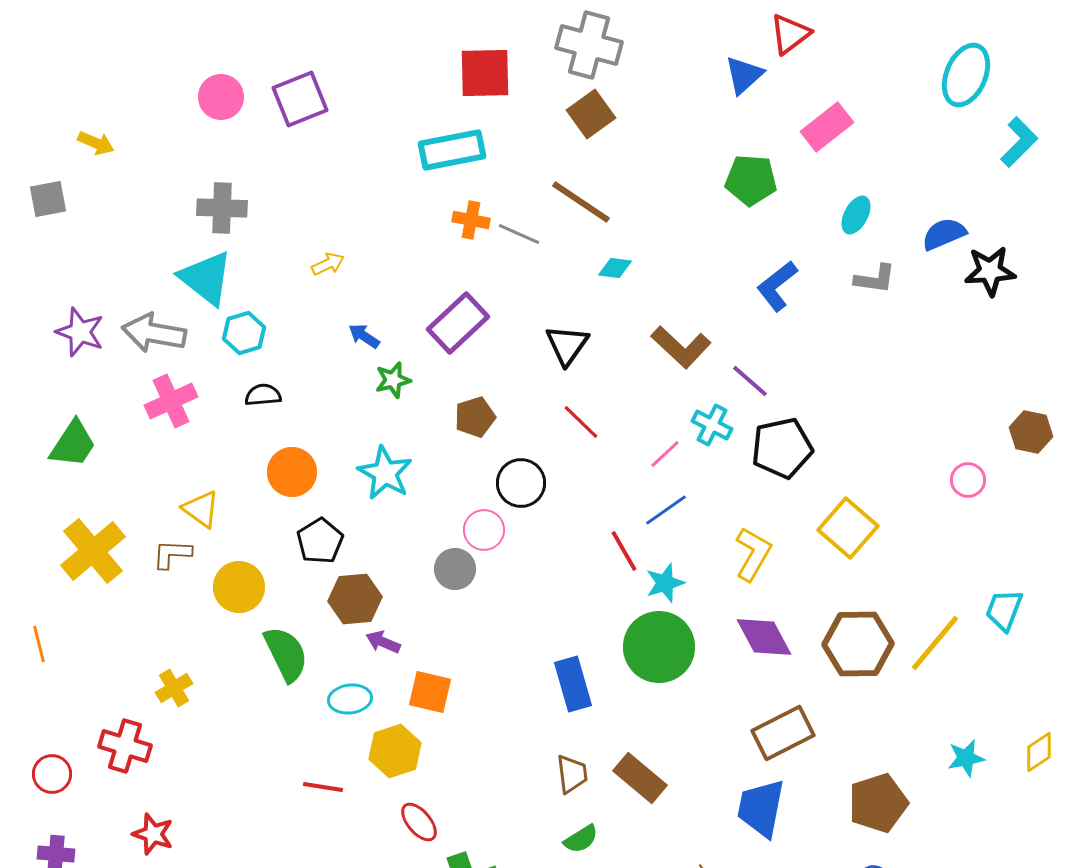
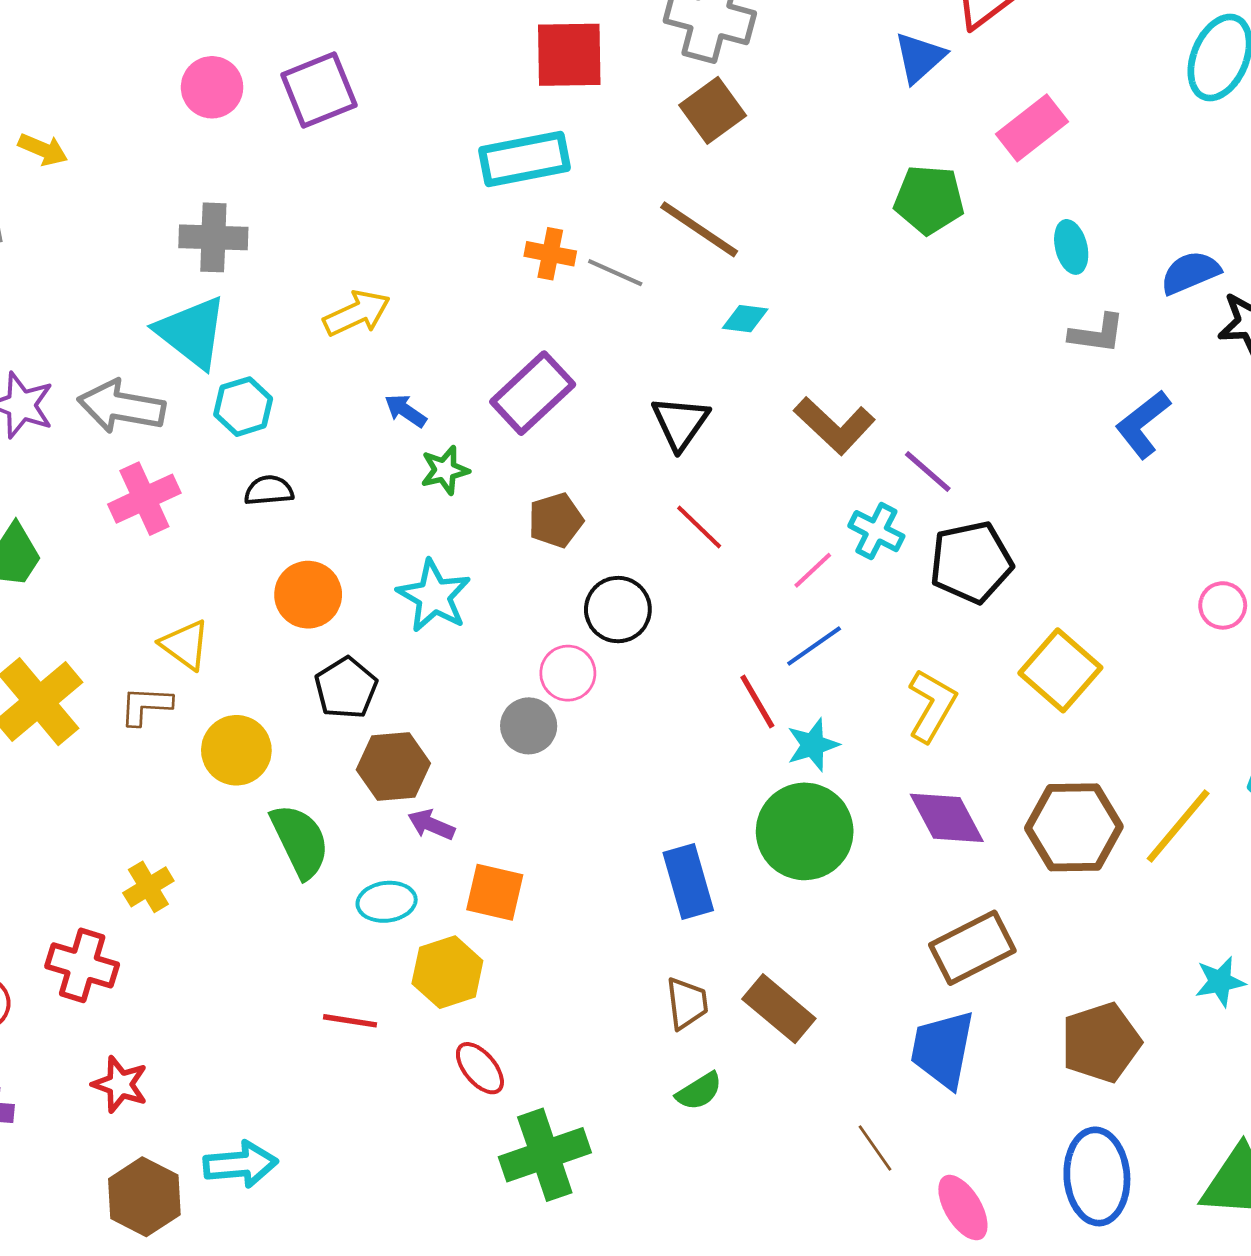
cyan ellipse: (856, 215) -> (1071, 247), turned -42
yellow arrow: (328, 264) -> (357, 313), size x1.5
blue L-shape: (777, 286) -> (1143, 424), moved

